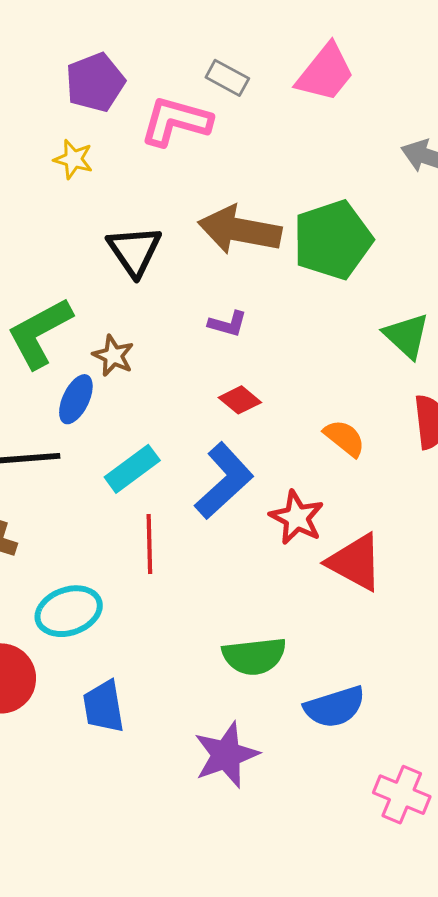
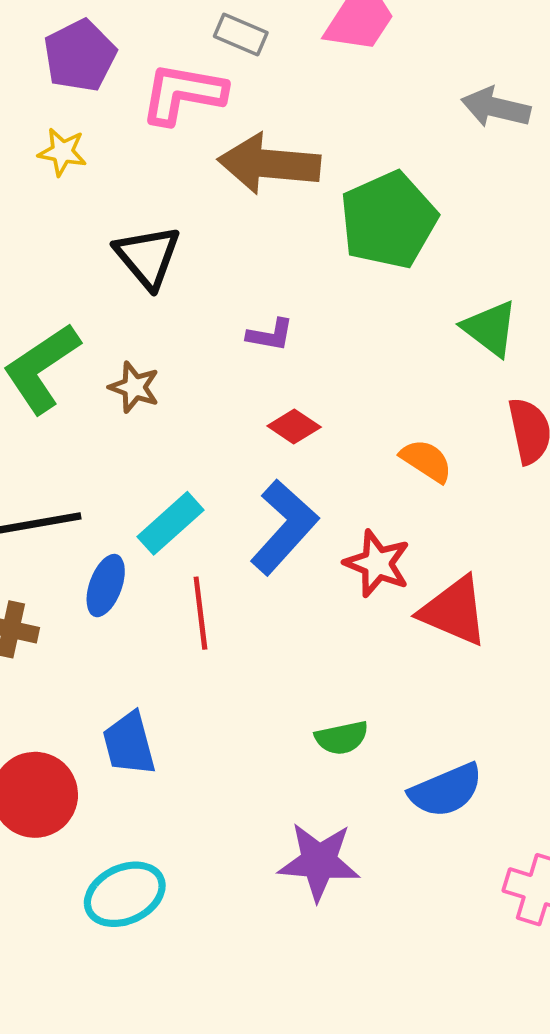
brown arrow: (240, 230) -> (269, 164), moved
blue ellipse: (76, 399) -> (106, 586), moved
cyan ellipse: (69, 611) -> (125, 894), moved
green semicircle: (254, 656) -> (342, 738), size x0.7
blue trapezoid: (104, 707) -> (129, 744), moved
purple star: (226, 755) -> (319, 862), turned 30

